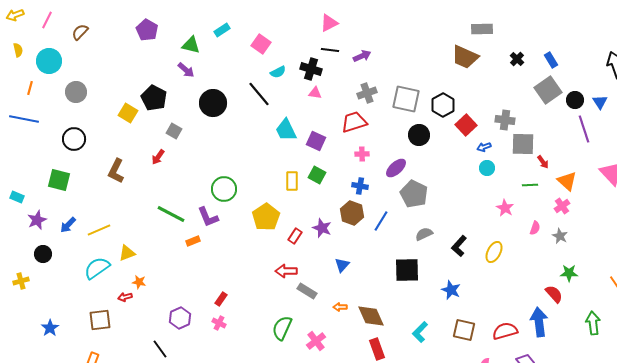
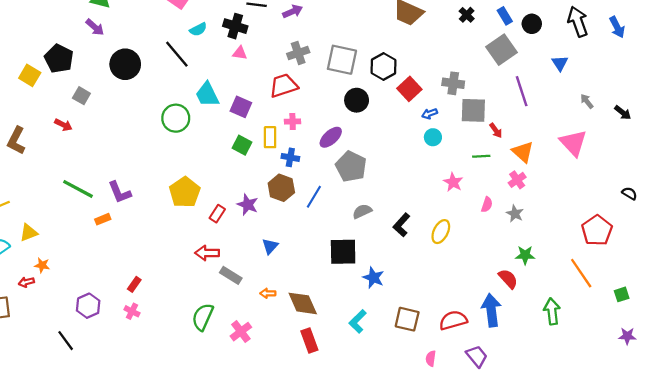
black circle: (575, 100) -> (532, 24), moved
purple line: (584, 129) -> (522, 91), moved
red arrow: (158, 157) -> (63, 125), turned -98
yellow rectangle: (292, 181) -> (270, 137), moved
green circle: (224, 189) -> (176, 118), moved
blue star: (451, 290) -> (373, 278), moved

